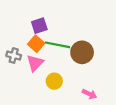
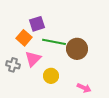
orange square: (36, 44) -> (24, 38), moved
gray cross: (14, 56) -> (13, 65), moved

